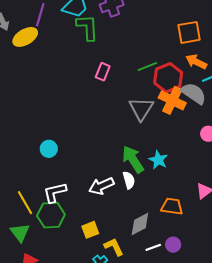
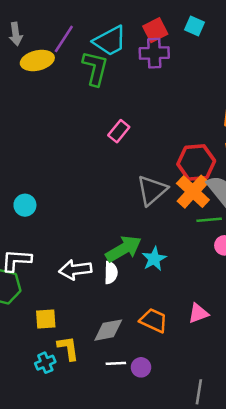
green L-shape: (87, 27) -> (95, 68), moved
green line: (147, 66) -> (209, 220), moved
green arrow: (133, 159) -> (124, 249), turned 76

